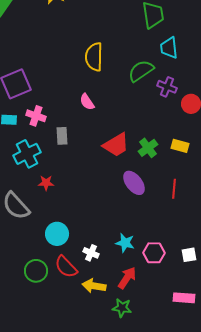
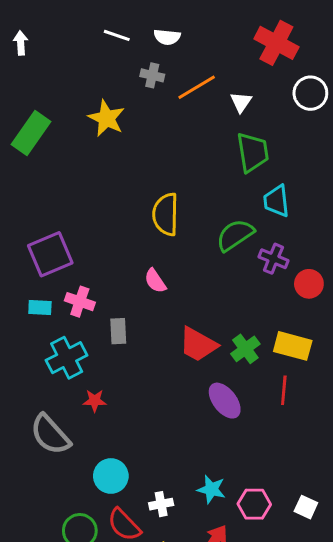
red trapezoid: (116, 145) -> (198, 344), turned 60
yellow rectangle: (180, 146) -> (293, 346), size x1.4
red line: (174, 189) -> (284, 390), moved
white cross: (91, 253) -> (161, 504), turned -35
white square: (189, 255) -> (306, 507), turned 35

